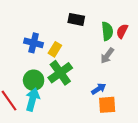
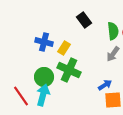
black rectangle: (76, 19) -> (84, 20), turned 42
green cross: (60, 73) -> (69, 70), turned -30

